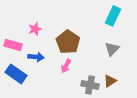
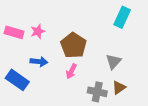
pink rectangle: (13, 45) -> (14, 32), moved
gray triangle: (112, 49) -> (113, 62), moved

